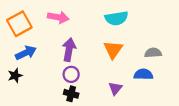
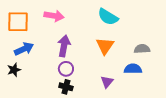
cyan semicircle: (116, 18) -> (108, 17), turned 40
orange square: (19, 24) -> (18, 22), turned 30

